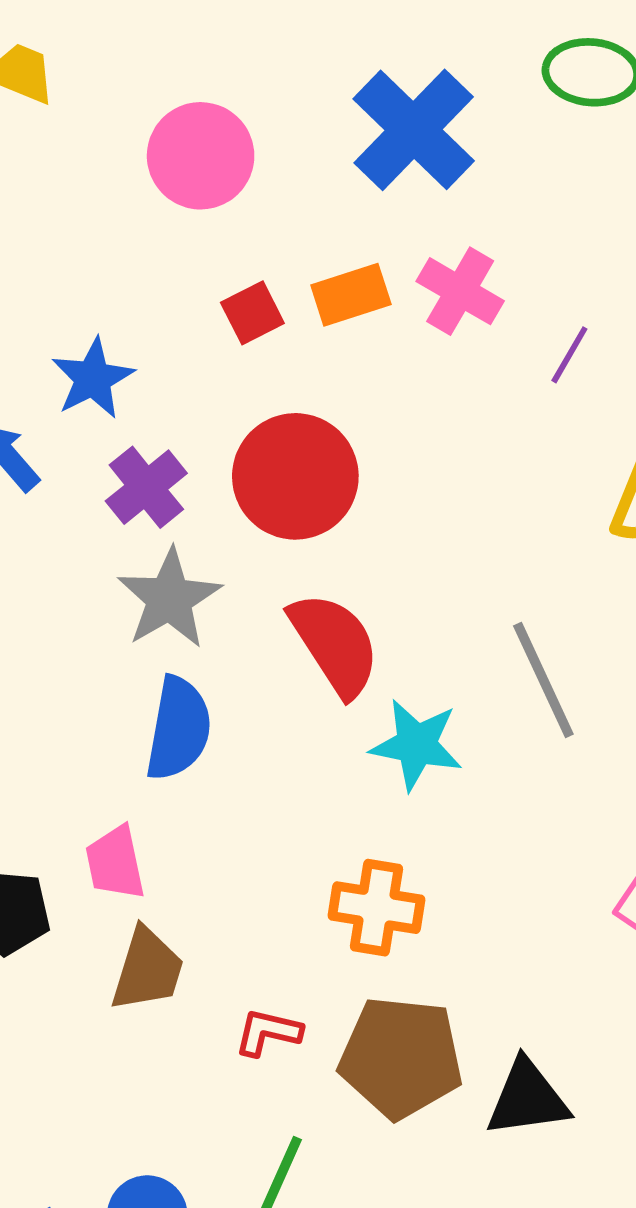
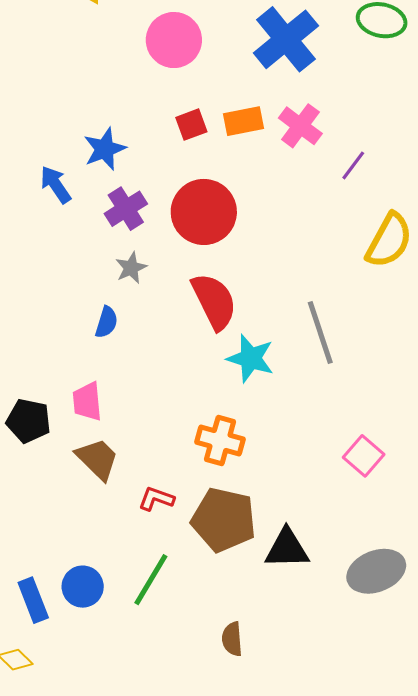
gray star: (169, 599) -> (131, 268), size x0.6
blue semicircle: (179, 729) -> (106, 322), moved, size x0.6
brown trapezoid: (147, 970) -> (97, 459), turned -69

